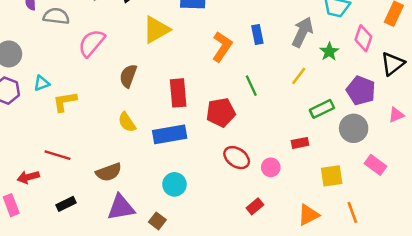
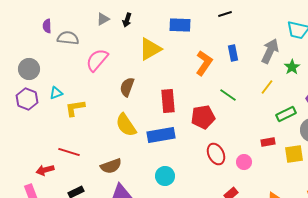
green line: (251, 86) -> (228, 95), turned -30
yellow semicircle: (127, 122) -> (126, 125), size x1.4
red ellipse: (237, 158) -> (216, 154), turned 30
yellow square: (332, 176) -> (294, 154), moved

